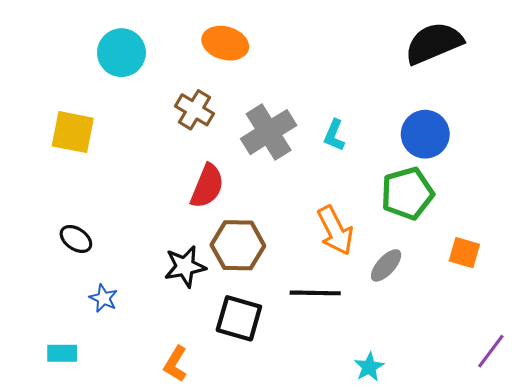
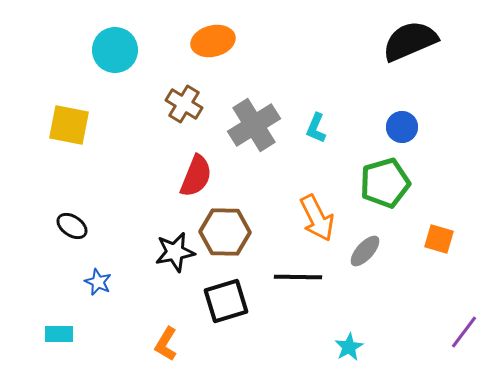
orange ellipse: (225, 43) -> (213, 41), turned -30
blue circle: (425, 134) -> (402, 127), size x0.7
black square: (239, 318) -> (226, 301), turned -33

